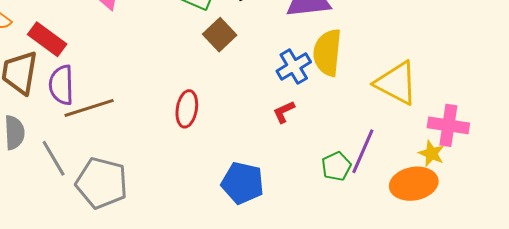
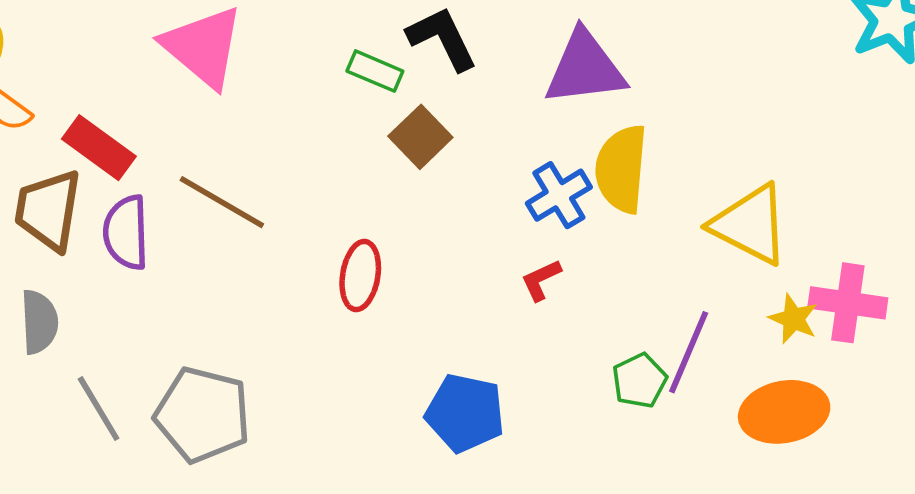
brown line: (89, 108) -> (222, 202), moved, turned 48
yellow star: (431, 153) -> (793, 319), moved
gray line: (54, 158) -> (99, 409), moved

